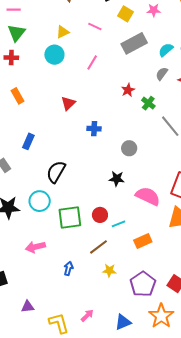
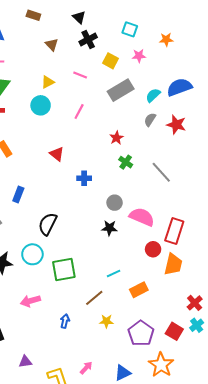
red triangle: (68, 103) -> (57, 154), turned -35
green cross: (148, 103) -> (126, 162), moved
gray circle: (129, 148) -> (115, 203), moved
pink semicircle: (148, 196) -> (142, 217), moved
red circle: (100, 215) -> (153, 249), moved

